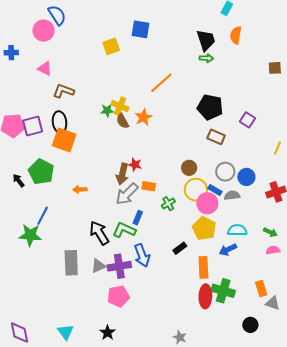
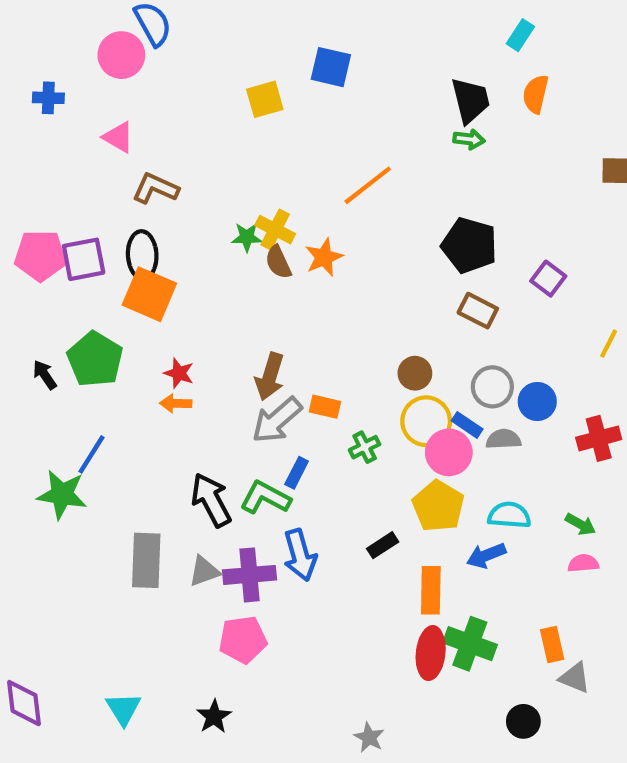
red star: (135, 165) -> (179, 373), moved

